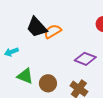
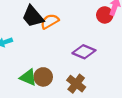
green triangle: (25, 76) -> (28, 77), moved

